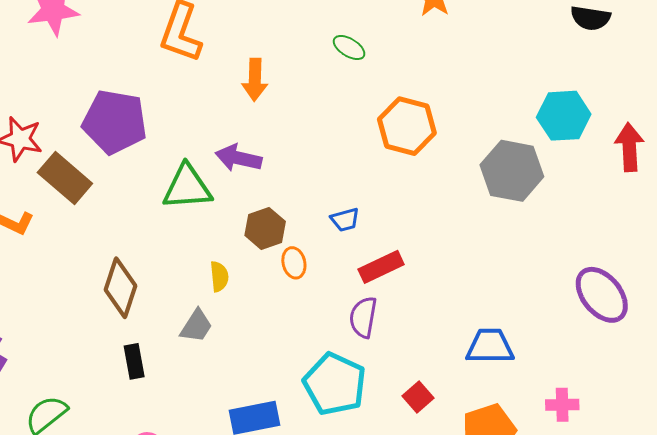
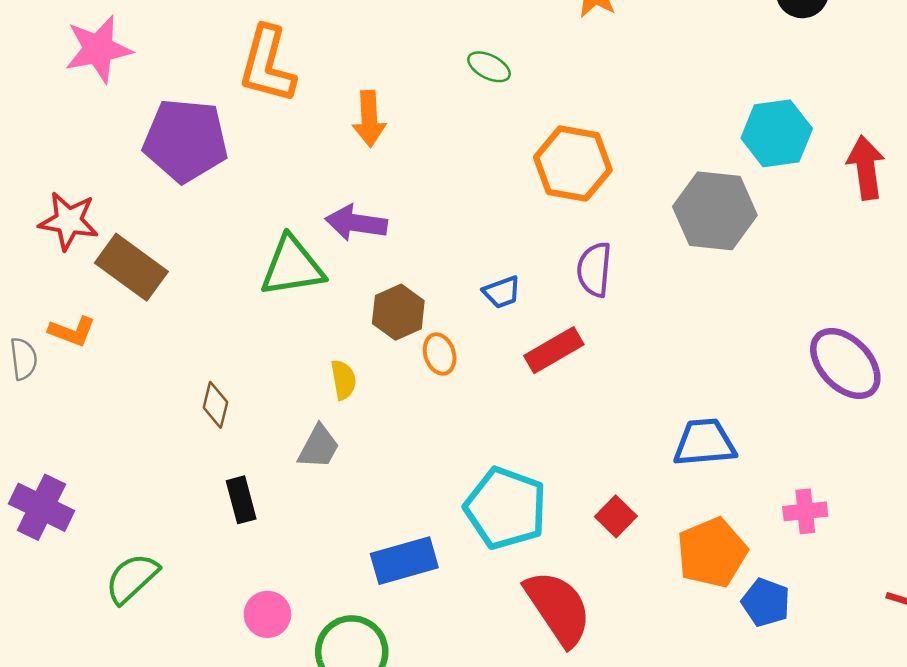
purple pentagon: (115, 122) -> (186, 140), moved
brown diamond: (120, 288) -> (215, 405), size x0.6
purple semicircle: (363, 317) -> (594, 269), moved

